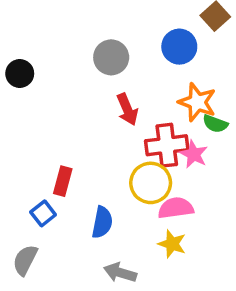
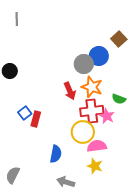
gray circle: (111, 57) -> (84, 64), moved
orange star: (197, 102) -> (92, 87), moved
red rectangle: (63, 181) -> (36, 119), moved
blue square: (43, 213) -> (25, 113), moved

